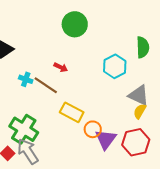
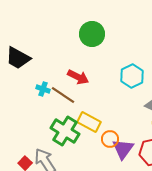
red arrow: (61, 67) -> (78, 77), size x1.5
green cross: (24, 129) -> (65, 131), moved

